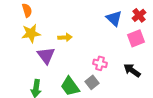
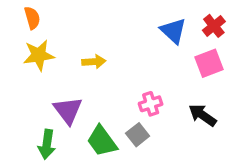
purple triangle: (46, 55) -> (68, 110), moved
pink cross: (100, 63) -> (151, 104), turned -32

